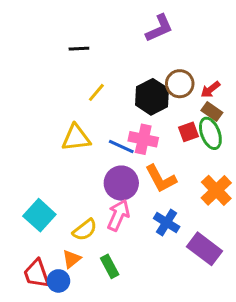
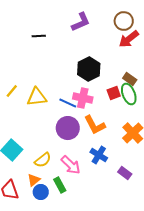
purple L-shape: (159, 28) -> (81, 22), moved
brown circle: (180, 84) -> (124, 21), moved
red arrow: (210, 90) -> (129, 39), moved, size x1.5
yellow line: (96, 92) -> (12, 91), moved
pink arrow: (118, 215) -> (71, 165), moved, turned 110
purple rectangle: (205, 249) -> (125, 173), size x0.6
blue circle: (58, 281) -> (41, 192), moved

